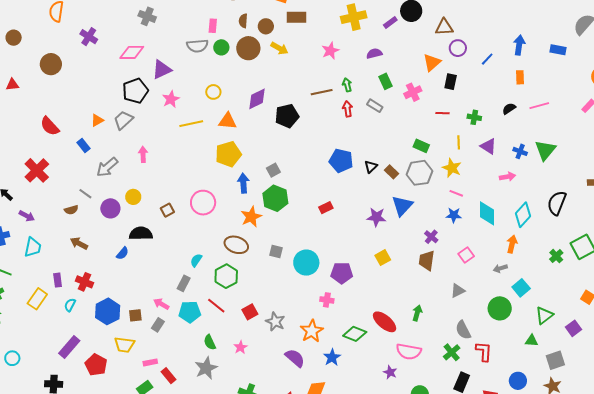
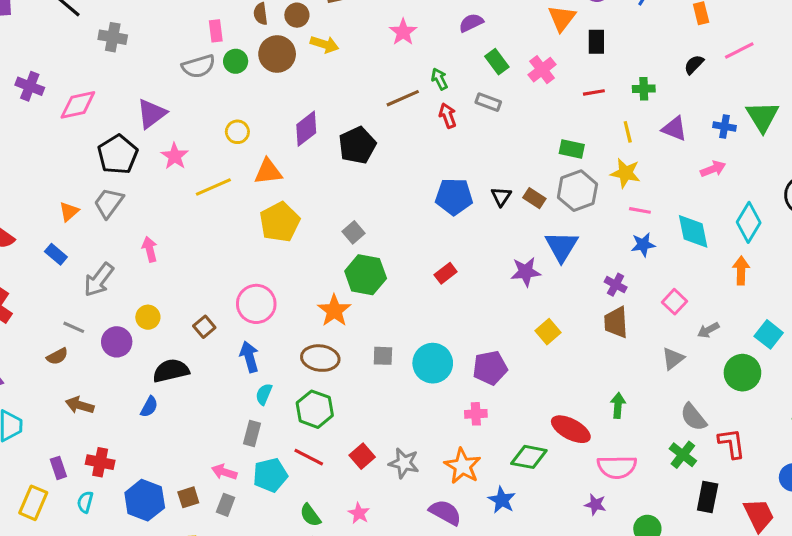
pink diamond: (132, 52) -> (78, 105), moved
blue arrow: (243, 183) -> (249, 357), moved
gray arrow: (500, 268) -> (708, 330), moved

